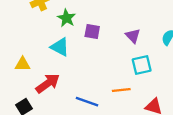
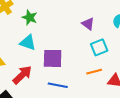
purple square: (92, 31) -> (53, 58), moved, size x1.5
orange line: (121, 90) -> (94, 72), moved

